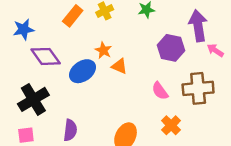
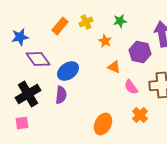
orange star: (103, 50) -> (105, 41), moved
orange triangle: (119, 66) -> (114, 67), moved
purple semicircle: (70, 130) -> (61, 95), moved

